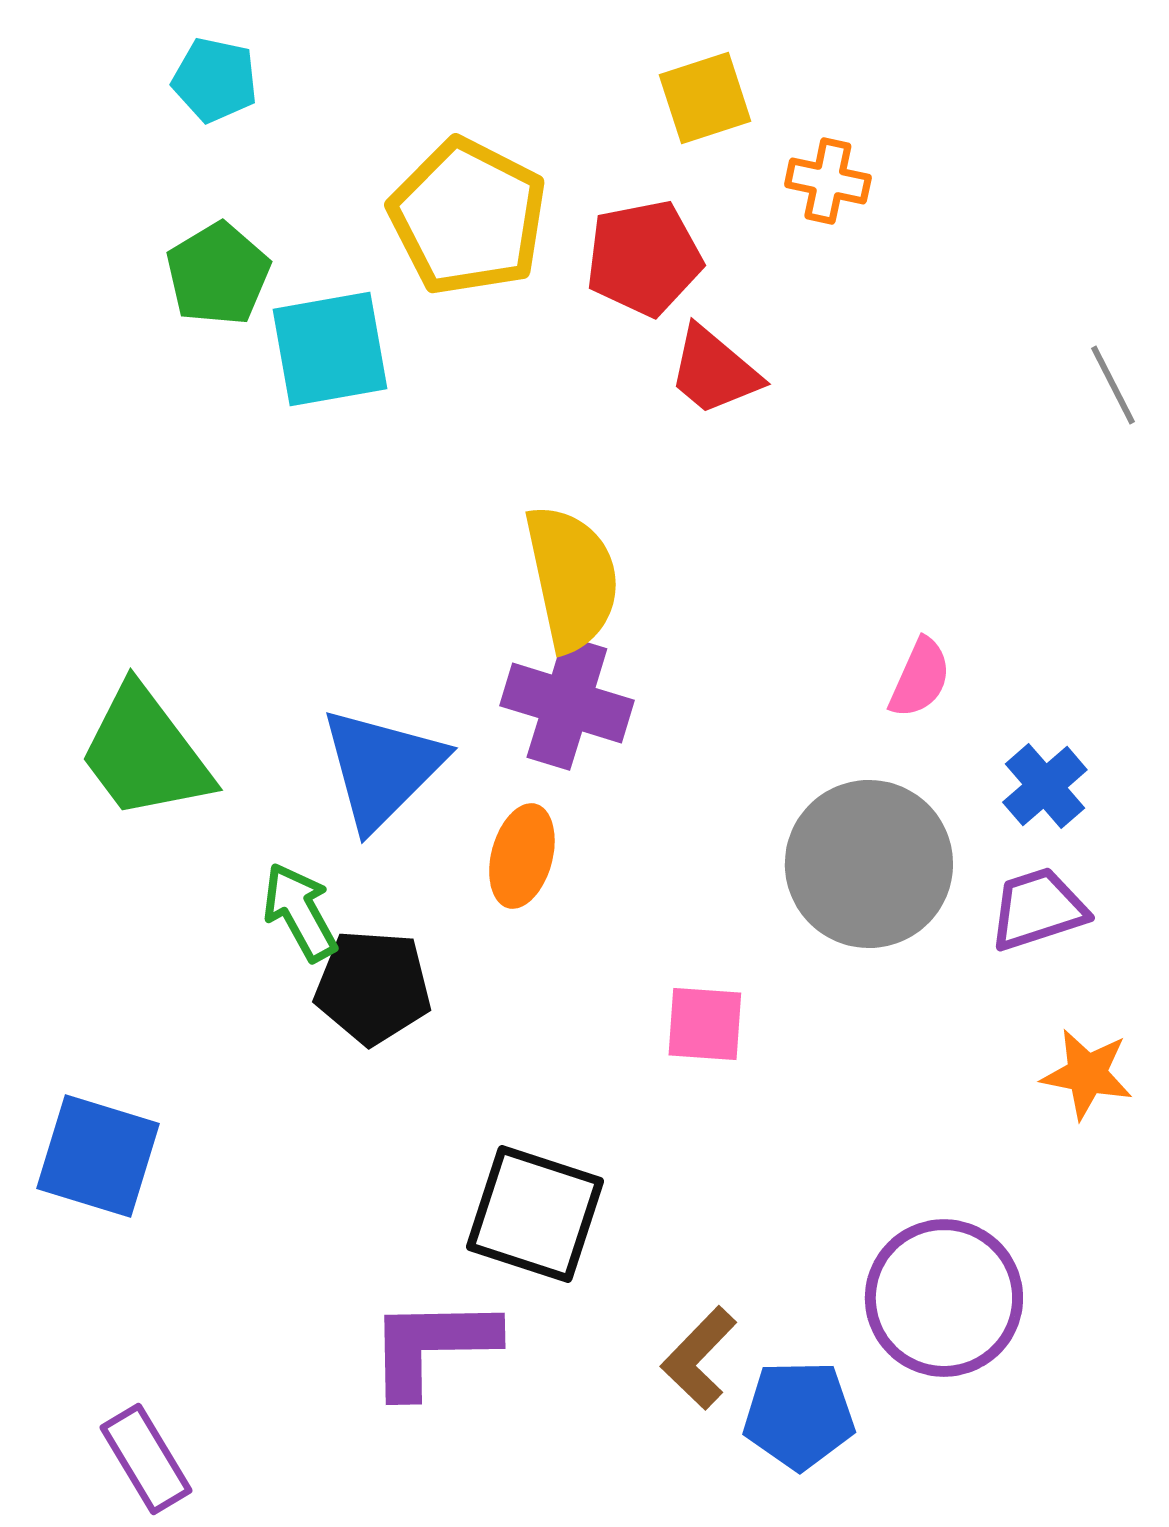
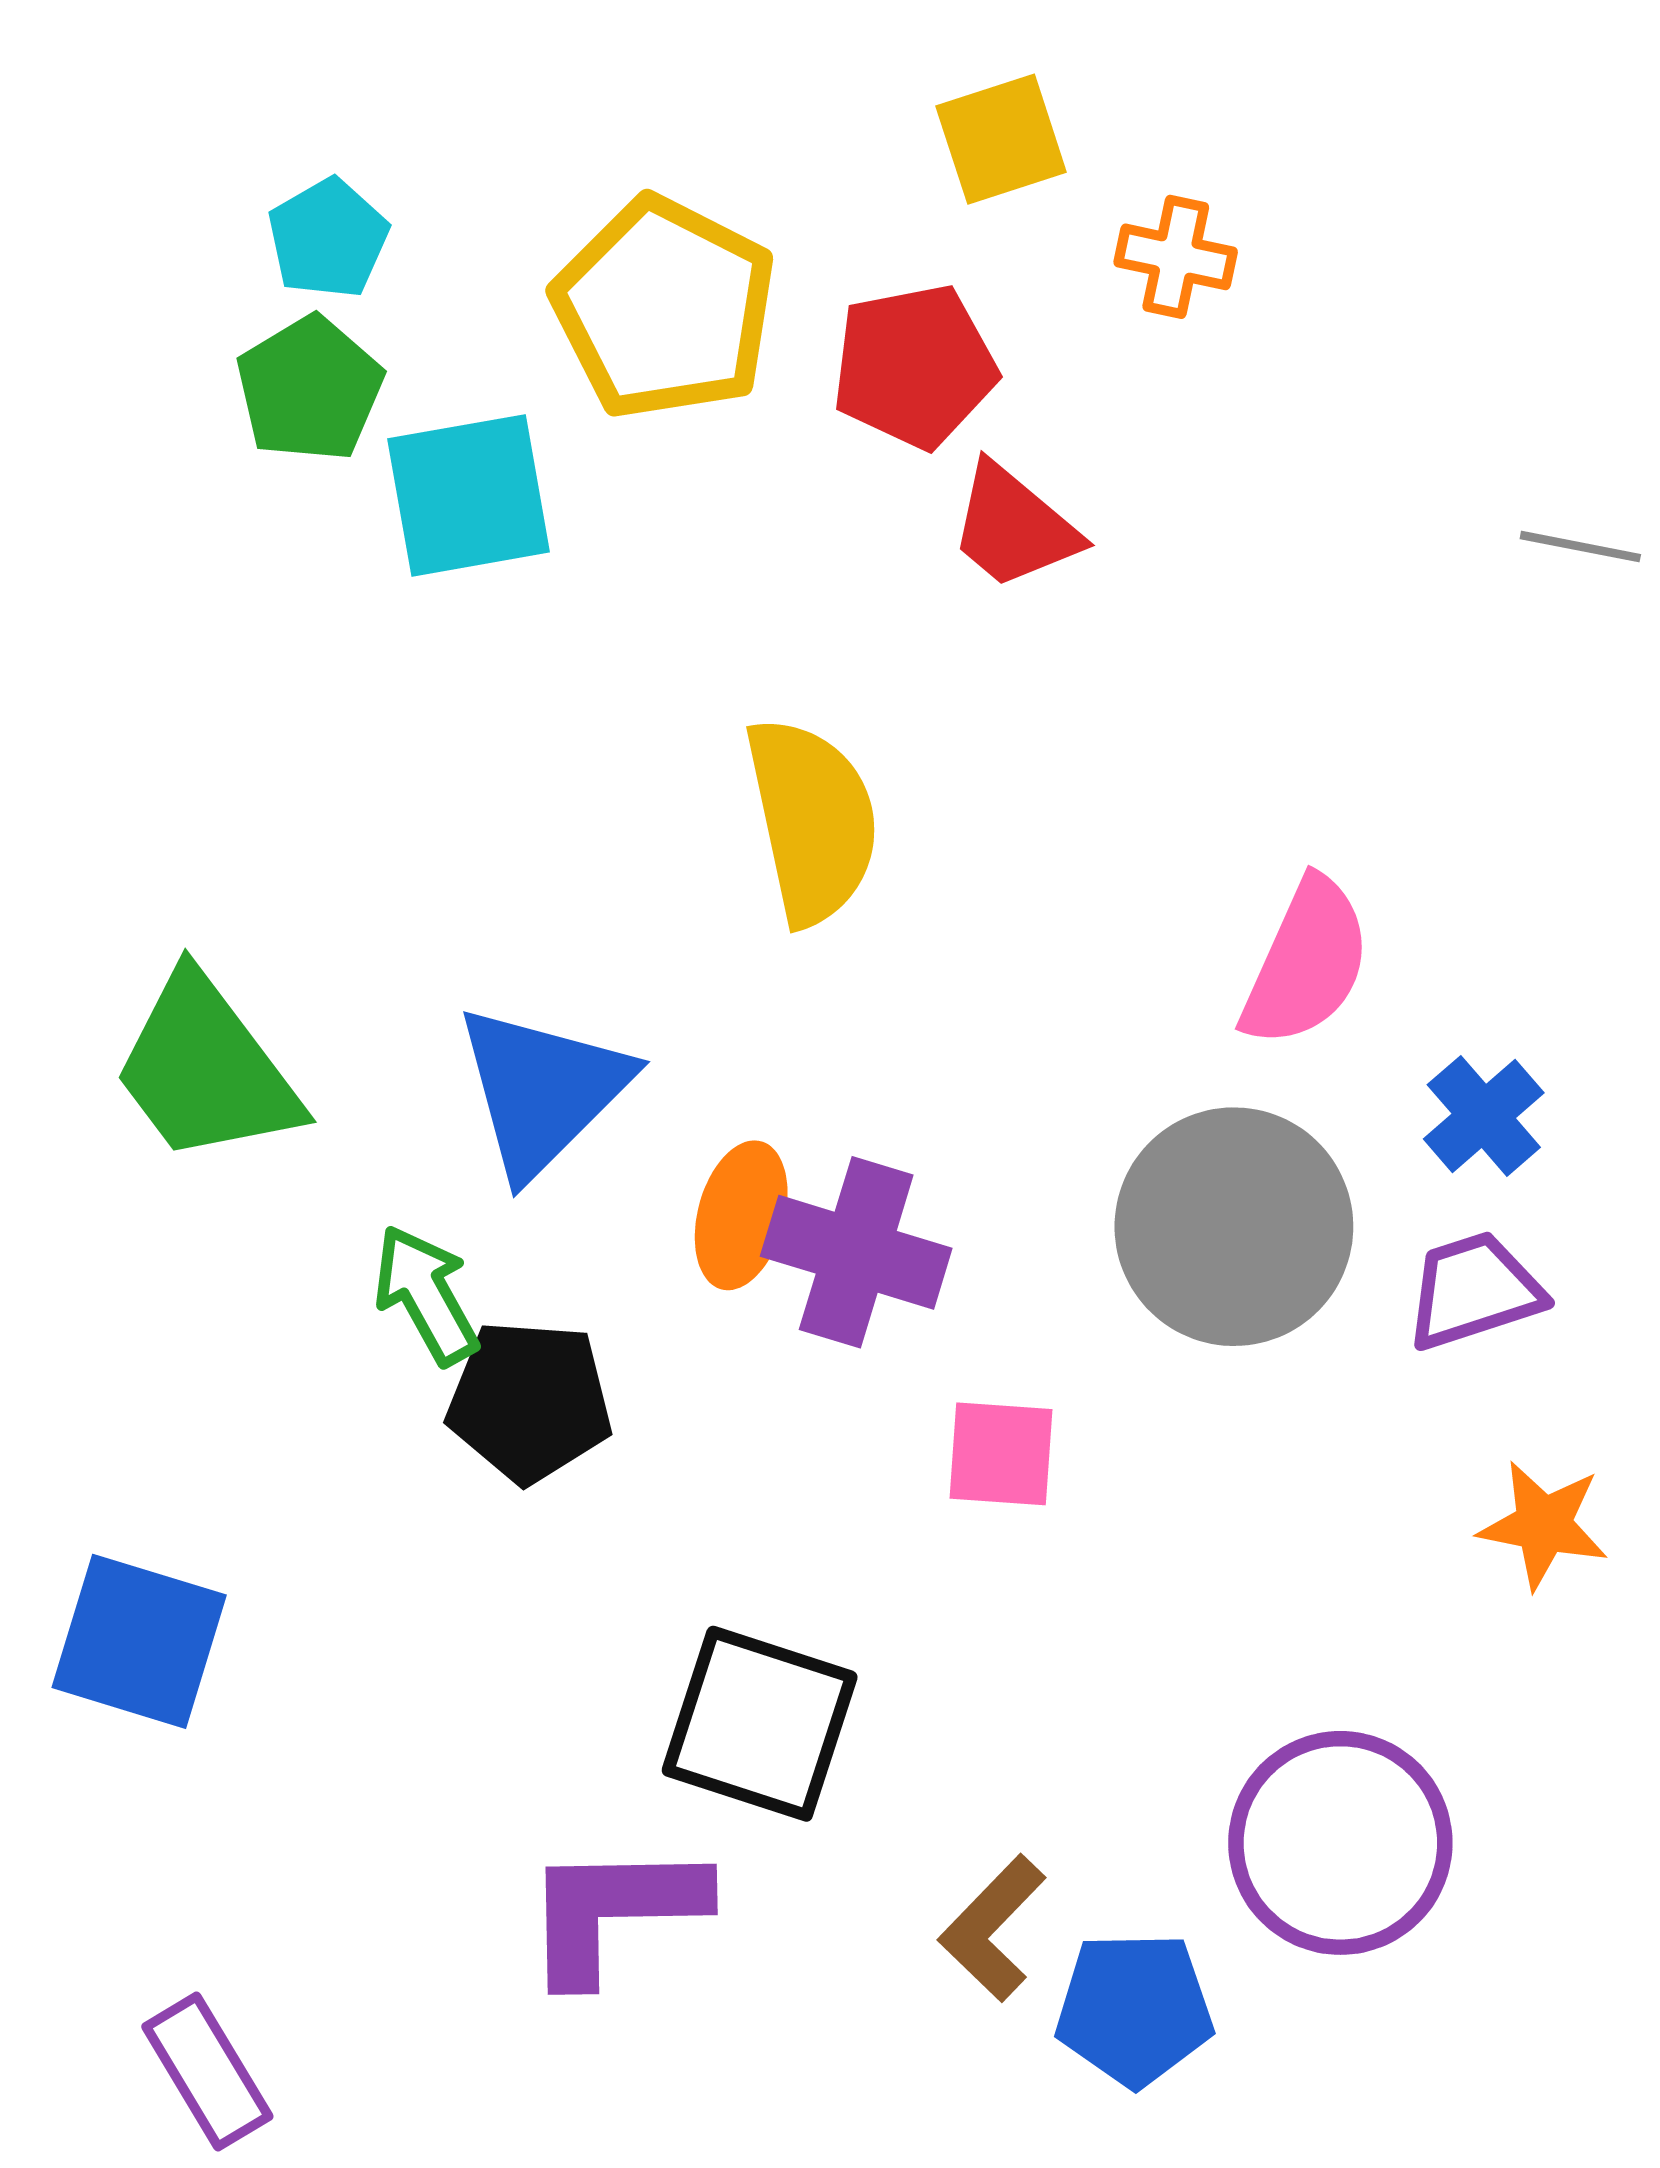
cyan pentagon: (215, 80) -> (328, 238), moved, turned 30
gray line: (1113, 385) -> (1580, 547), turned -52
pink semicircle: (920, 678) -> (1306, 963), size x1.5
purple cross: (567, 703) -> (856, 1252), moved

